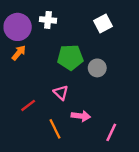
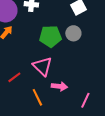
gray circle: (97, 68) -> (73, 33), moved
pink triangle: (61, 93) -> (42, 66), size x1.5

